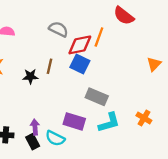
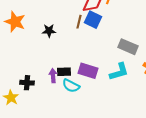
brown line: (50, 66) -> (79, 22), moved
gray rectangle: (97, 97) -> (128, 47), moved
black rectangle: (33, 142) -> (64, 72), moved, turned -64

